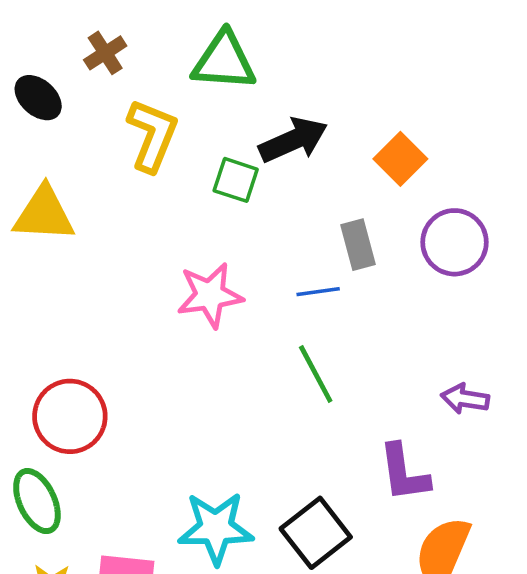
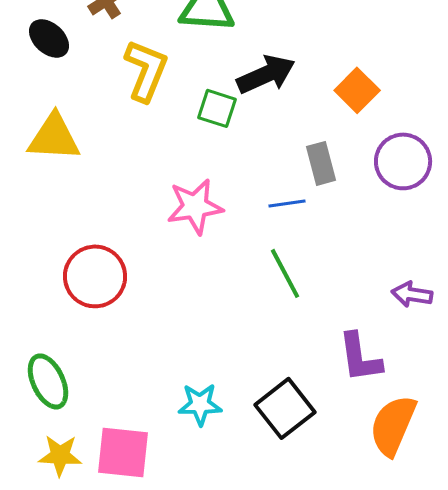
red circle: (70, 416) -> (95, 276), moved
cyan star: (216, 528) -> (200, 404), size x0.7

